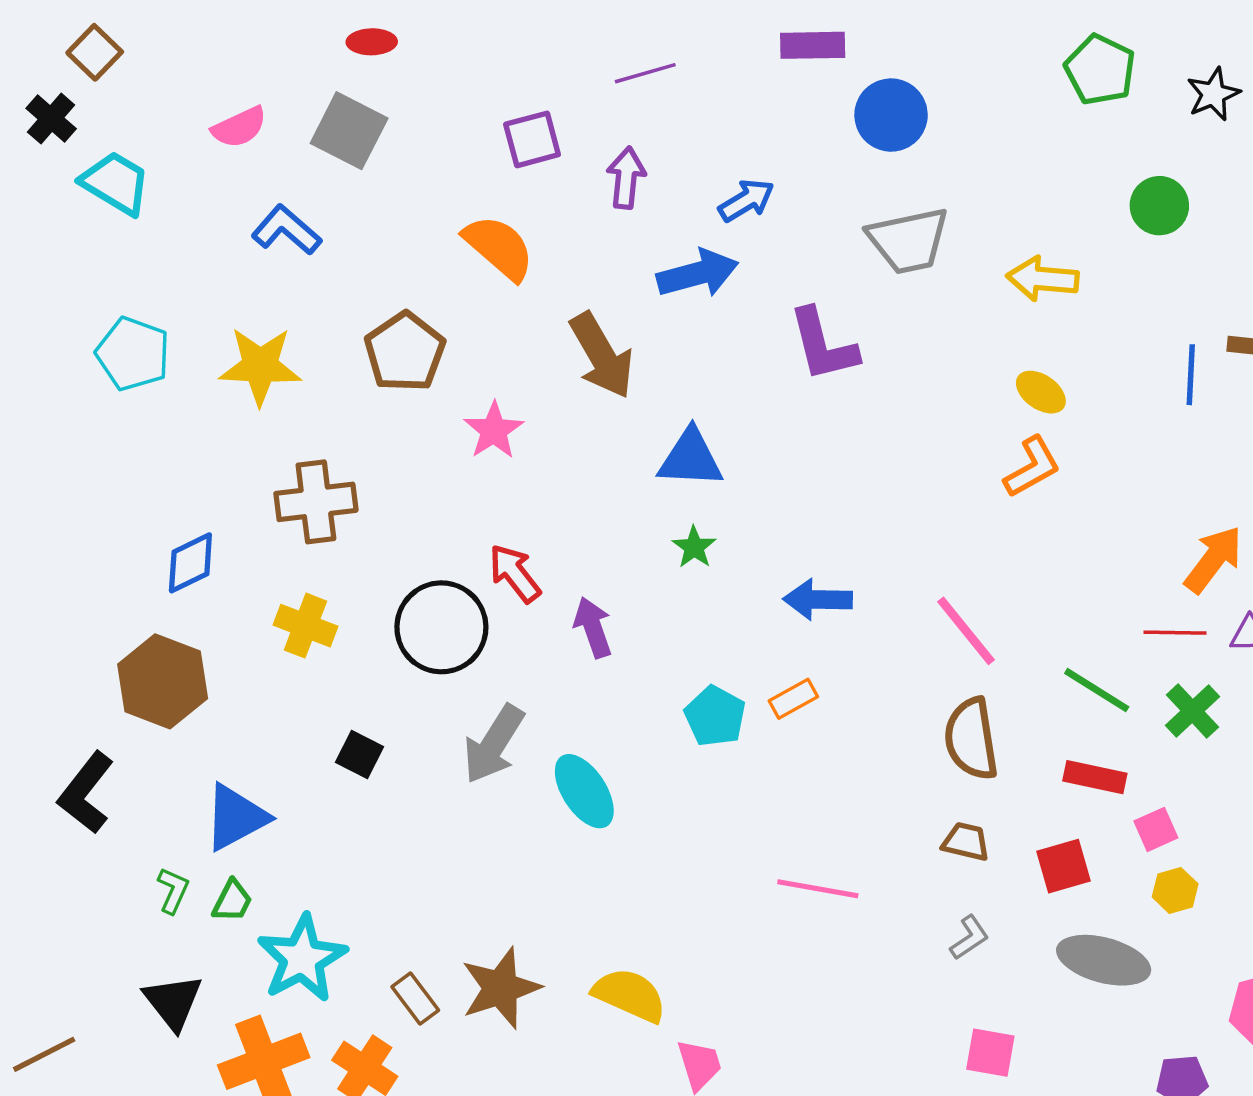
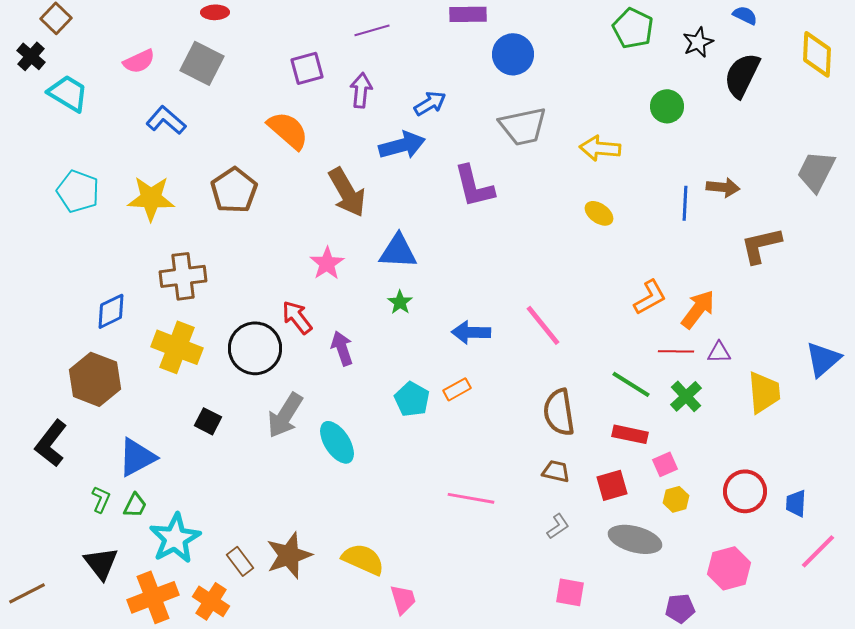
pink star: (494, 430) -> (327, 263), moved
orange L-shape: (1032, 467) -> (650, 297), moved
yellow cross: (305, 626) -> (177, 347), size x1.4
pink line: (966, 631) -> (543, 325), moved

